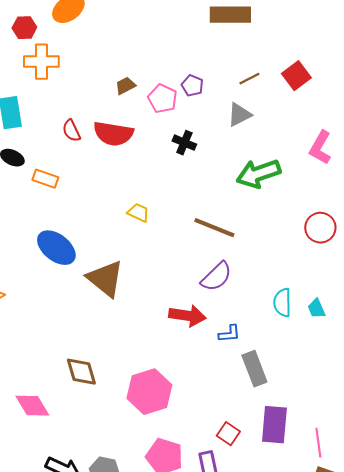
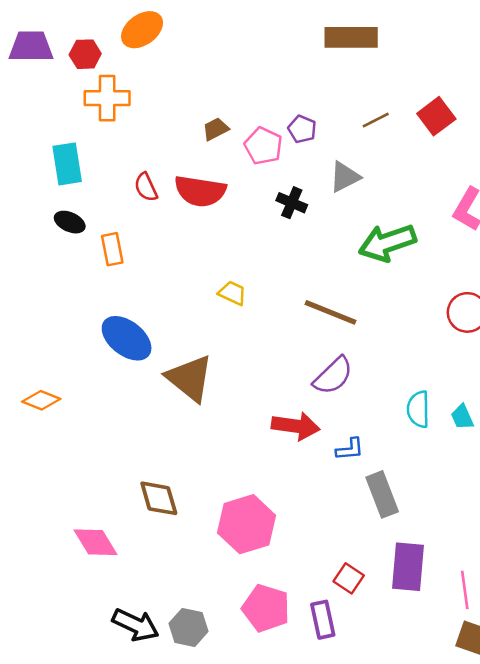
gray triangle: (239, 115) -> (345, 177), moved
orange rectangle: (45, 179) -> (112, 249), turned 60

